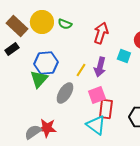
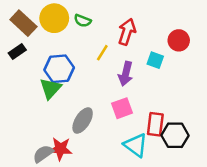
yellow line: (81, 70) -> (102, 53), moved
gray ellipse: (65, 93) -> (83, 120), moved
red rectangle: (106, 109) -> (155, 124), moved
cyan triangle: (96, 125) -> (136, 145), moved

